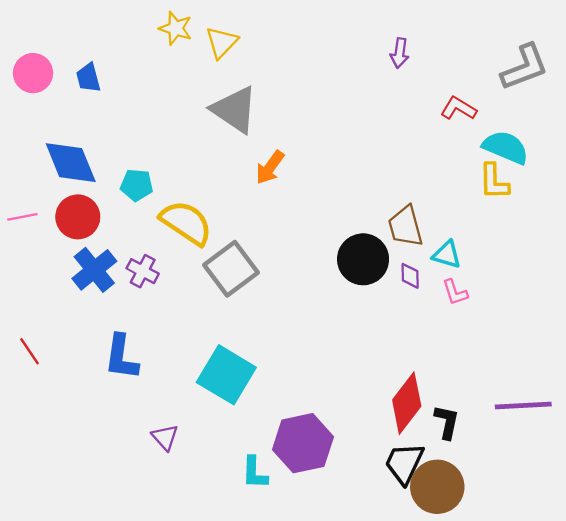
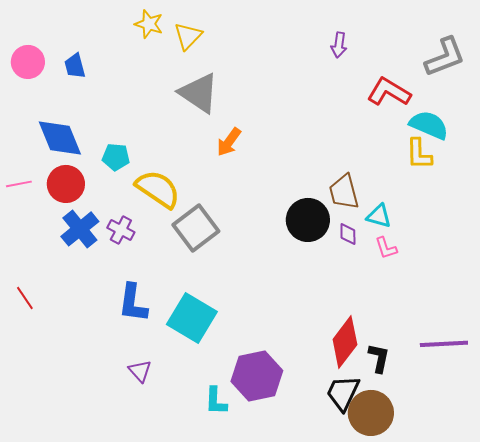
red L-shape: (459, 108) -> (389, 92), size x1.4
blue L-shape: (121, 357) -> (133, 303), moved

